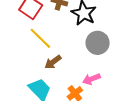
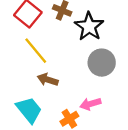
brown arrow: (53, 62) -> (48, 80), turned 48

